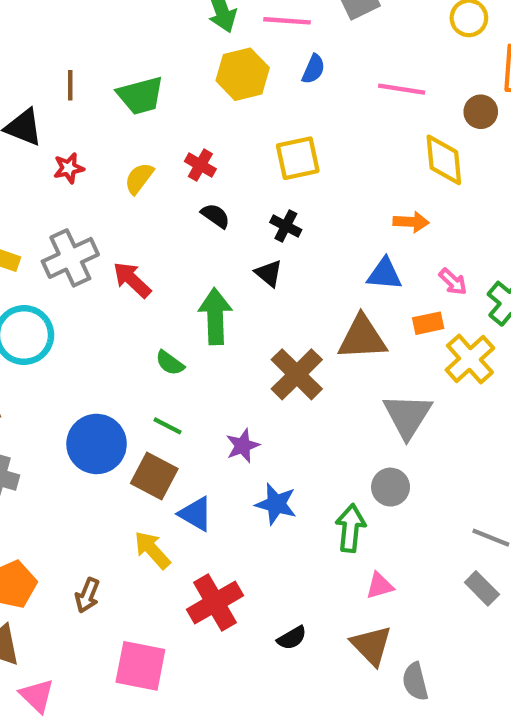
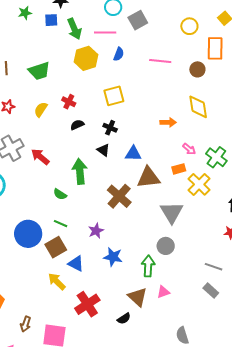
yellow diamond: (444, 160) -> (198, 107), moved
black semicircle: (215, 216) -> (77, 125), turned -56
blue triangle: (384, 274) -> (133, 154), moved
brown square: (154, 476) -> (56, 247), turned 35
brown arrow: (87, 595) -> (26, 324), moved
brown triangle: (371, 645) -> (138, 297), moved

